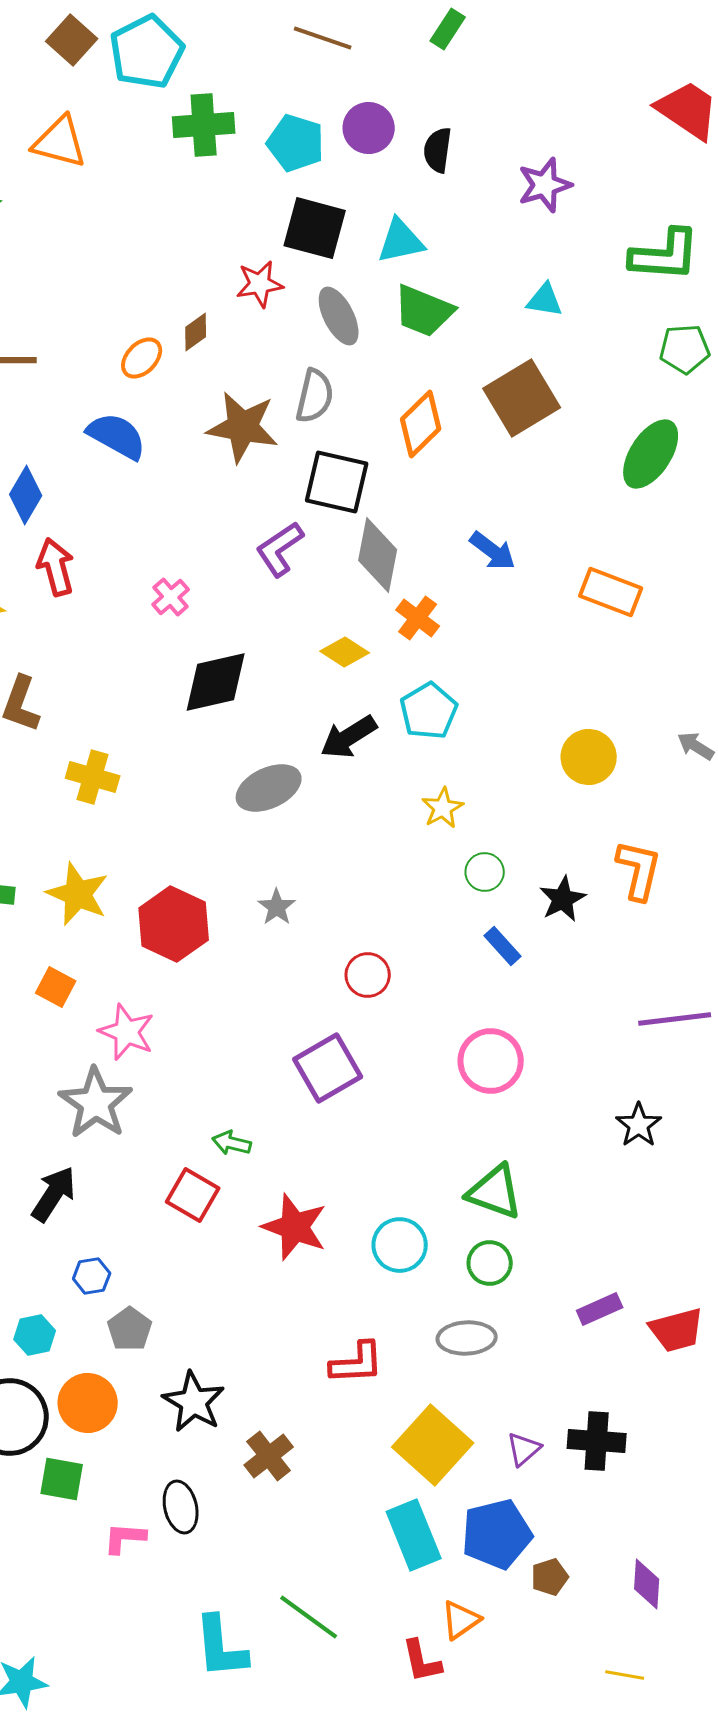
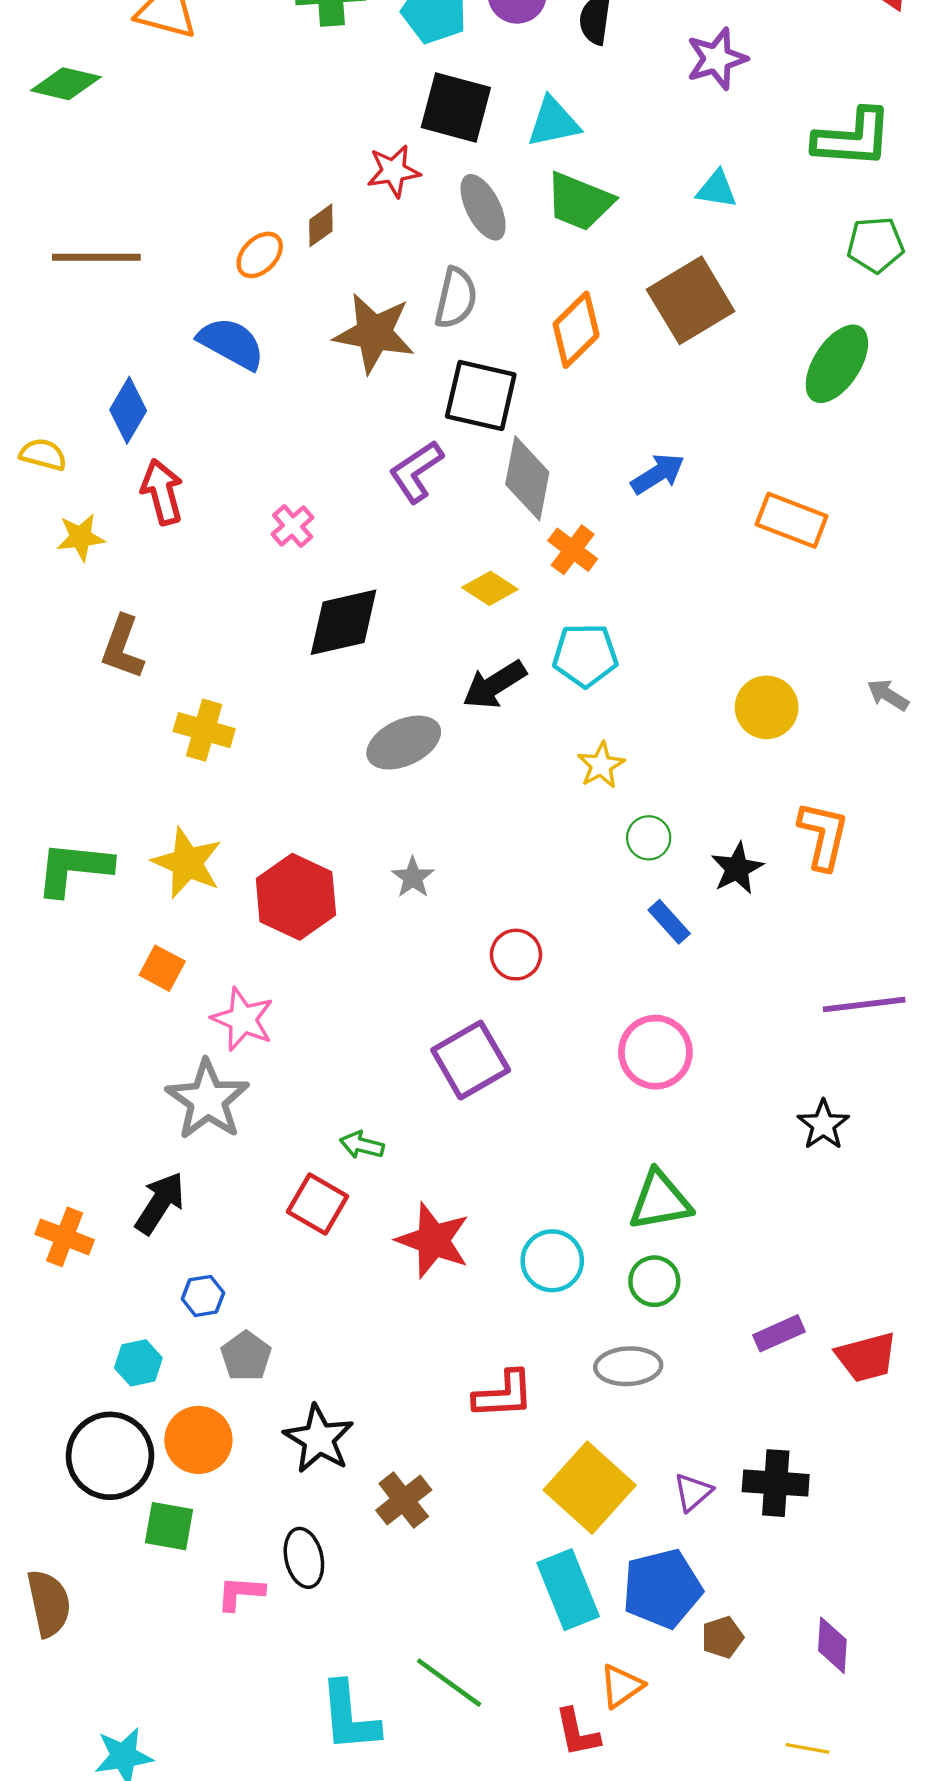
blue arrow: (493, 551) -> (658, 474), turned -69
cyan pentagon: (429, 711) -> (585, 655), turned 30
green triangle: (495, 1192) -> (660, 1201), turned -30

